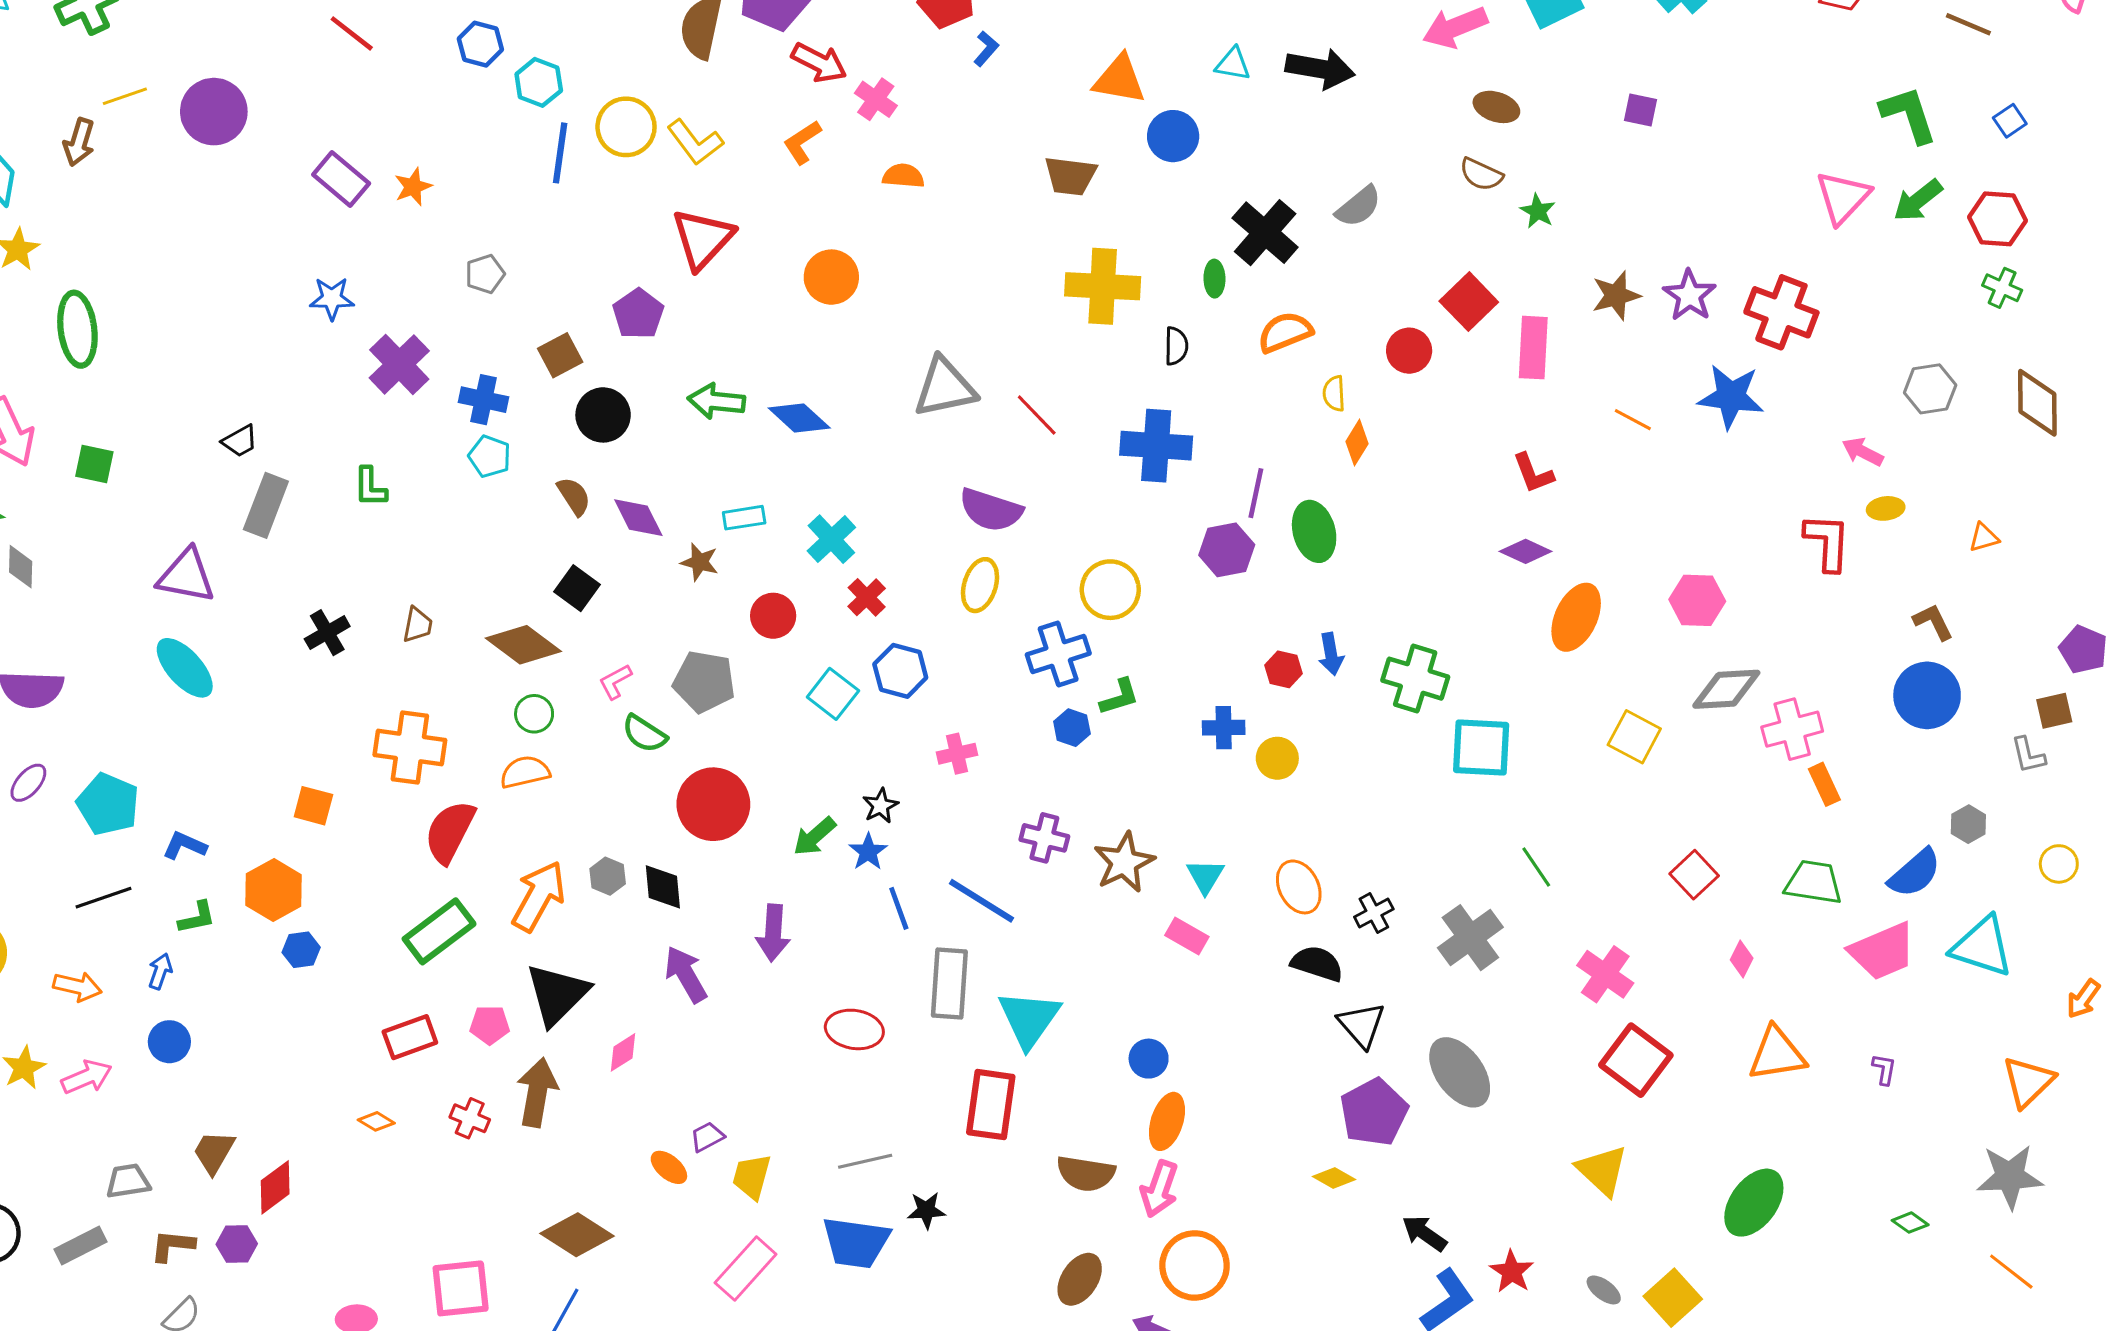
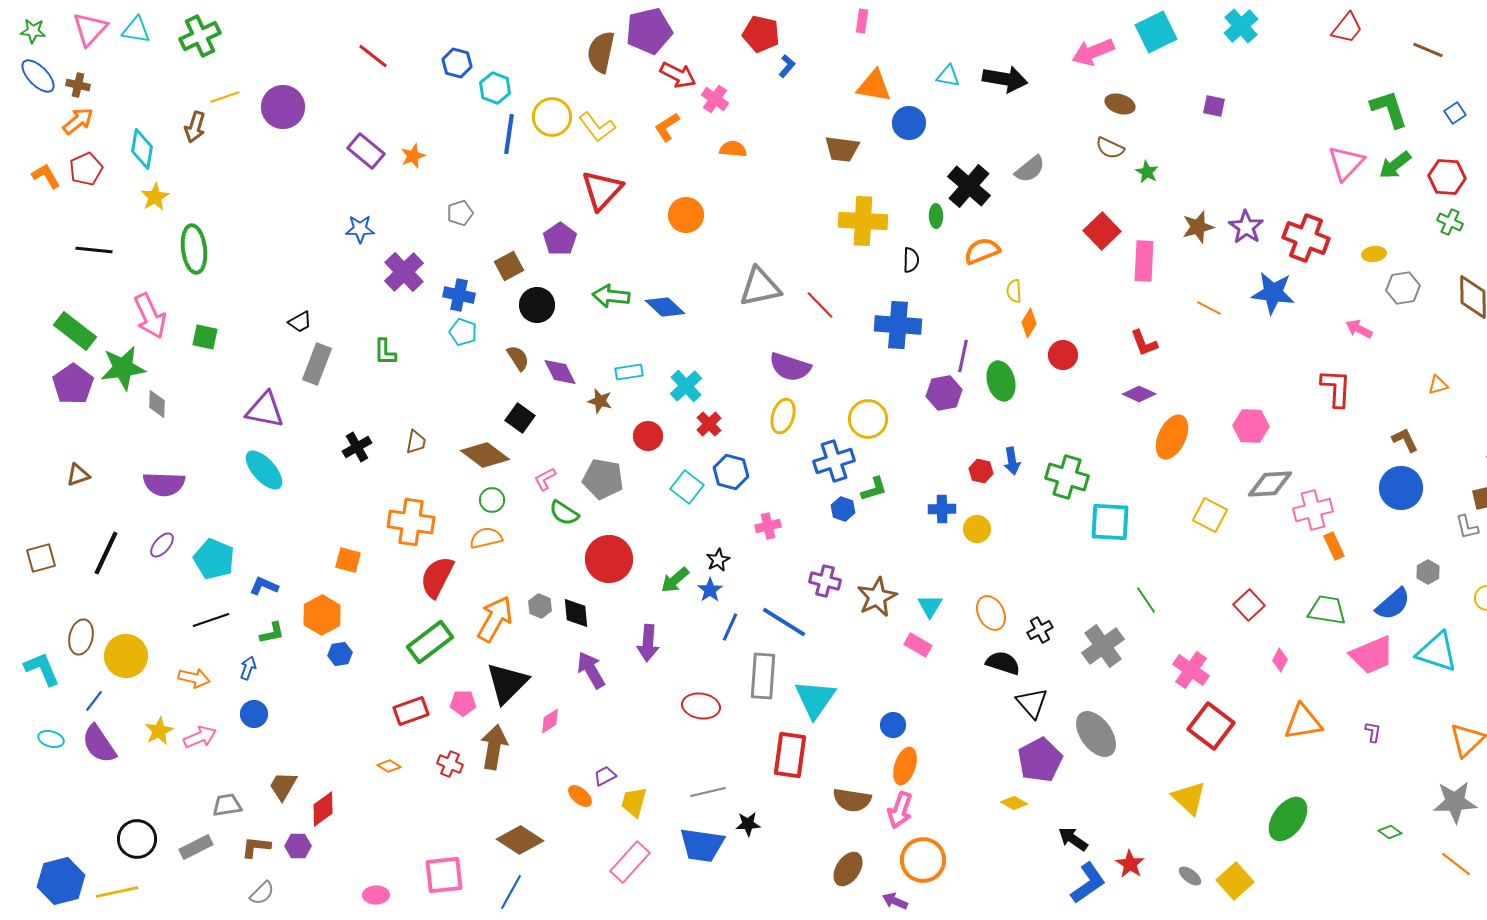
red circle: (1409, 351) -> (1063, 355), moved
yellow ellipse: (1886, 508) -> (1374, 254), moved
blue line: (899, 908) -> (730, 627), turned 44

